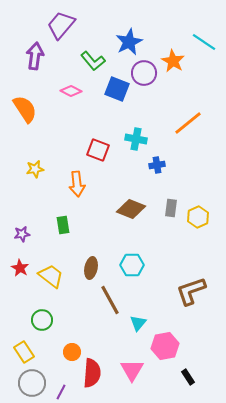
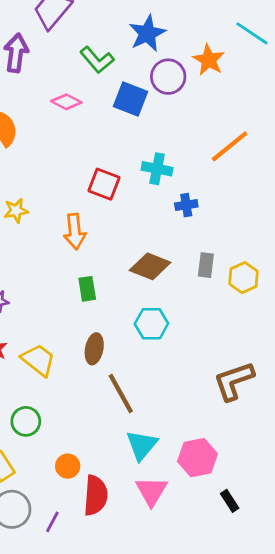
green rectangle: (63, 225) -> (87, 289), moved
cyan hexagon: (132, 265) -> (151, 324), moved
cyan triangle: (138, 323) -> (142, 445), moved, size x1.4

